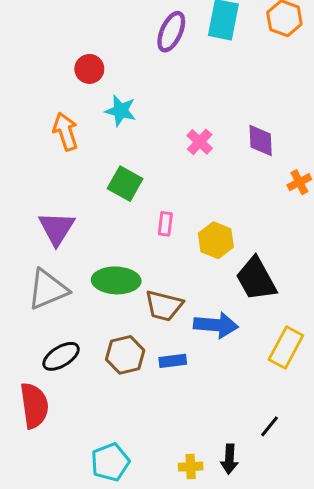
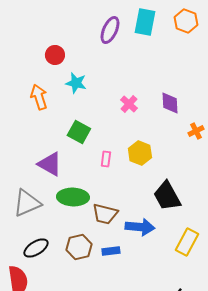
purple triangle: (57, 228) -> (50, 164), moved, turned -32
yellow hexagon: (216, 240) -> (140, 153), moved

